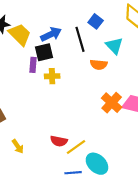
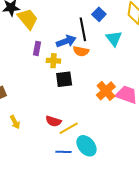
blue arrow: (51, 34) -> (66, 41), moved
black square: (44, 52) -> (64, 79), moved
orange semicircle: (99, 65) -> (81, 51), moved

